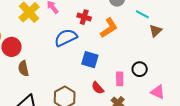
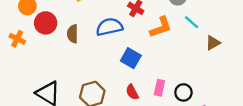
cyan line: (142, 14) -> (192, 22), moved
brown semicircle: (23, 68) -> (73, 34), moved
black circle: (140, 69) -> (183, 92), moved

